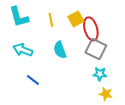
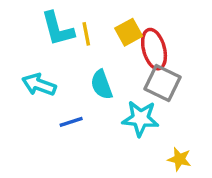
cyan L-shape: (19, 17) -> (58, 29), moved
cyan star: (100, 74) -> (140, 118), moved, size x1.5
blue line: (33, 80) -> (71, 122), moved, turned -56

